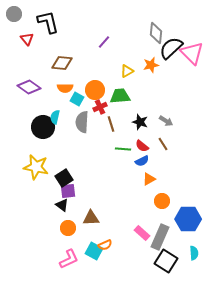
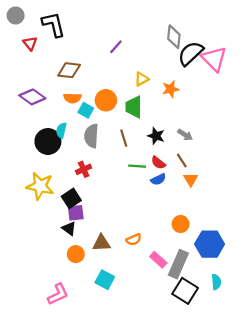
orange star: (151, 65) -> (171, 89), moved
green trapezoid: (120, 96) -> (134, 107), turned -85
red cross: (100, 107) -> (84, 169), moved
orange triangle: (149, 179) -> (191, 179), moved, turned -32
orange semicircle: (105, 245) -> (134, 240), moved
pink L-shape: (69, 259) -> (58, 294), moved

